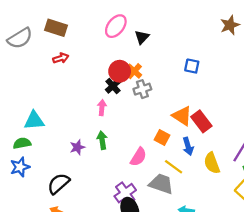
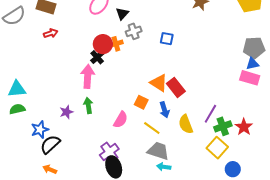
orange cross: (134, 71) -> (116, 44), turned 32
gray cross: (142, 89) -> (134, 31), moved
pink arrow: (102, 108) -> (88, 76), size x1.6
cyan triangle: (34, 121) -> (17, 89), moved
blue star: (20, 167) -> (40, 130), moved
gray trapezoid: (161, 184) -> (158, 151), moved

